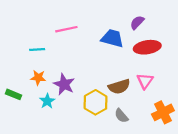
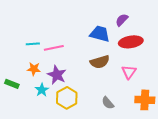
pink line: (66, 29) -> (54, 48), moved
brown semicircle: (119, 87) -> (100, 62), moved
yellow hexagon: (96, 102) -> (67, 98), moved
orange cross: (163, 112) -> (145, 100), turned 30

